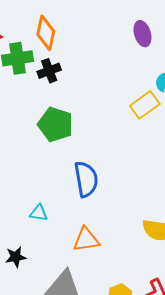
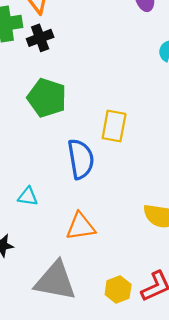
yellow rectangle: (145, 105) -> (114, 126), moved, turned -44

